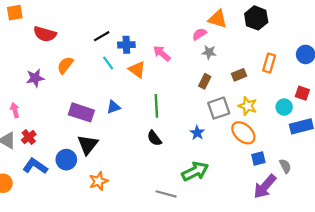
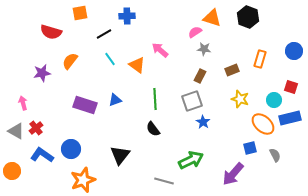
orange square: (15, 13) -> (80, 13), moved
blue cross: (126, 45) -> (127, 16), moved
gray square: (219, 108) -> (192, 101), moved
blue star: (197, 133) -> (203, 122), moved
orange ellipse: (243, 133) -> (263, 124), moved
black triangle: (88, 145) -> (120, 155), moved
orange star: (98, 181) -> (83, 180), moved, size x1.4
purple arrow: (265, 186) -> (233, 174), moved

